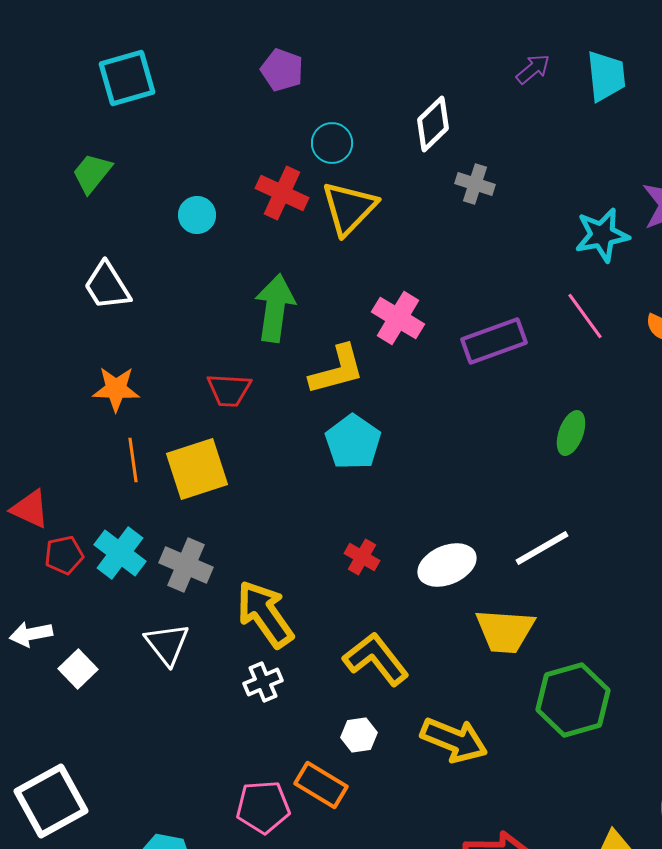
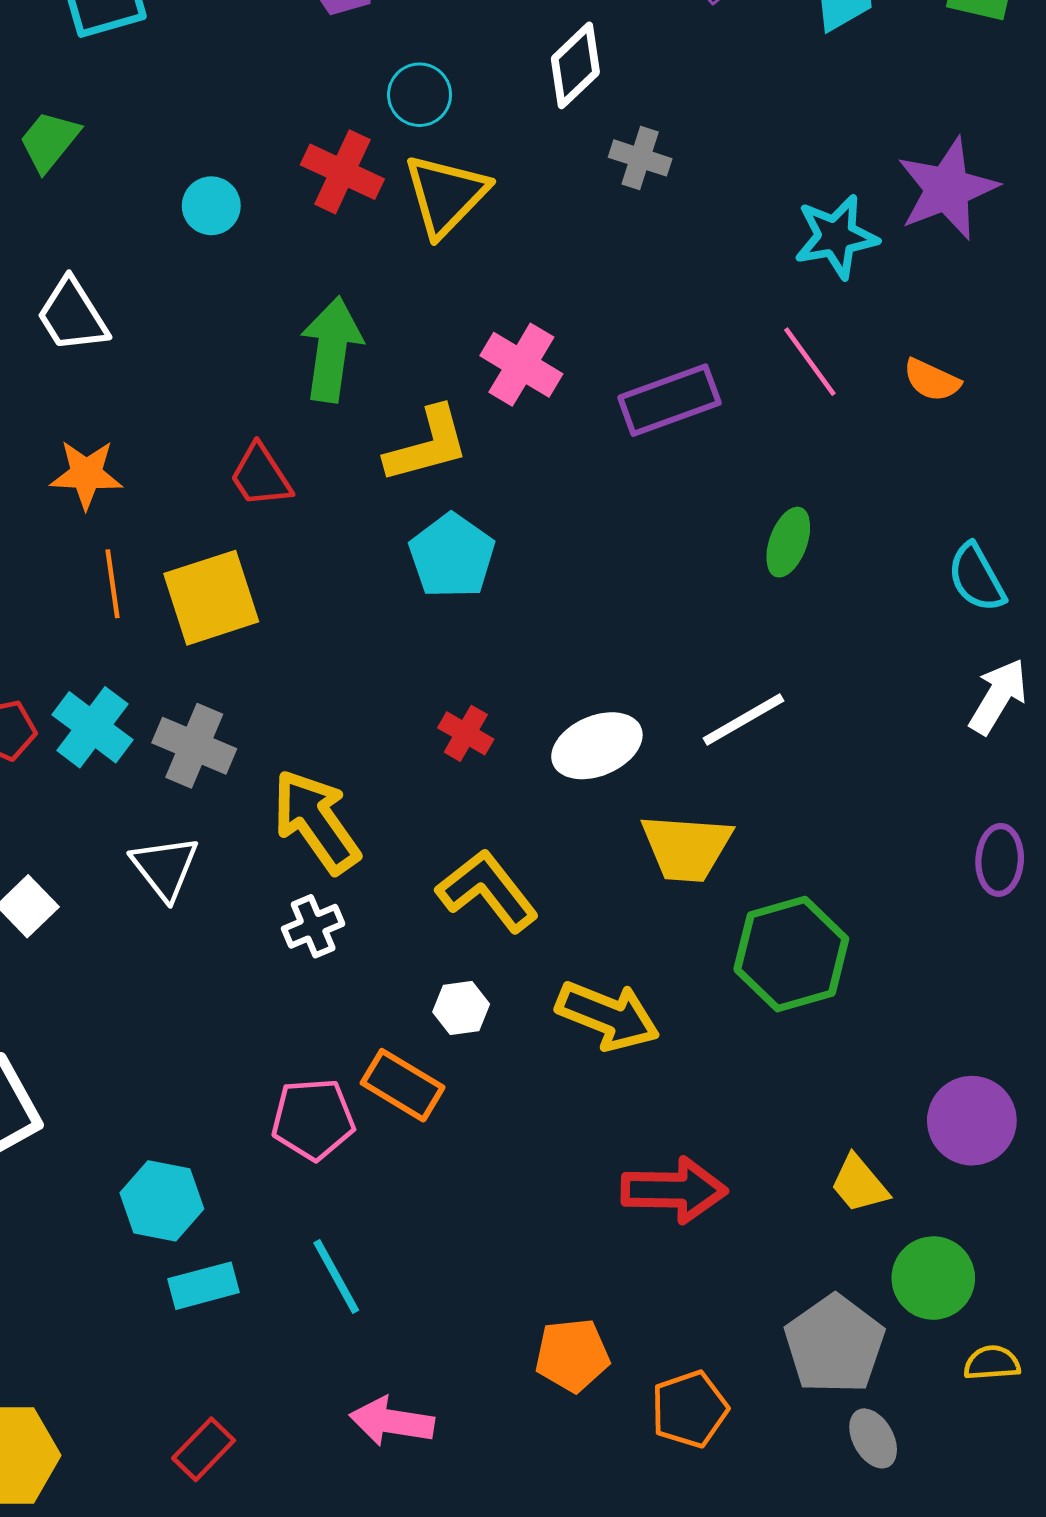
red trapezoid: (229, 390) -> (261, 476), turned 54

